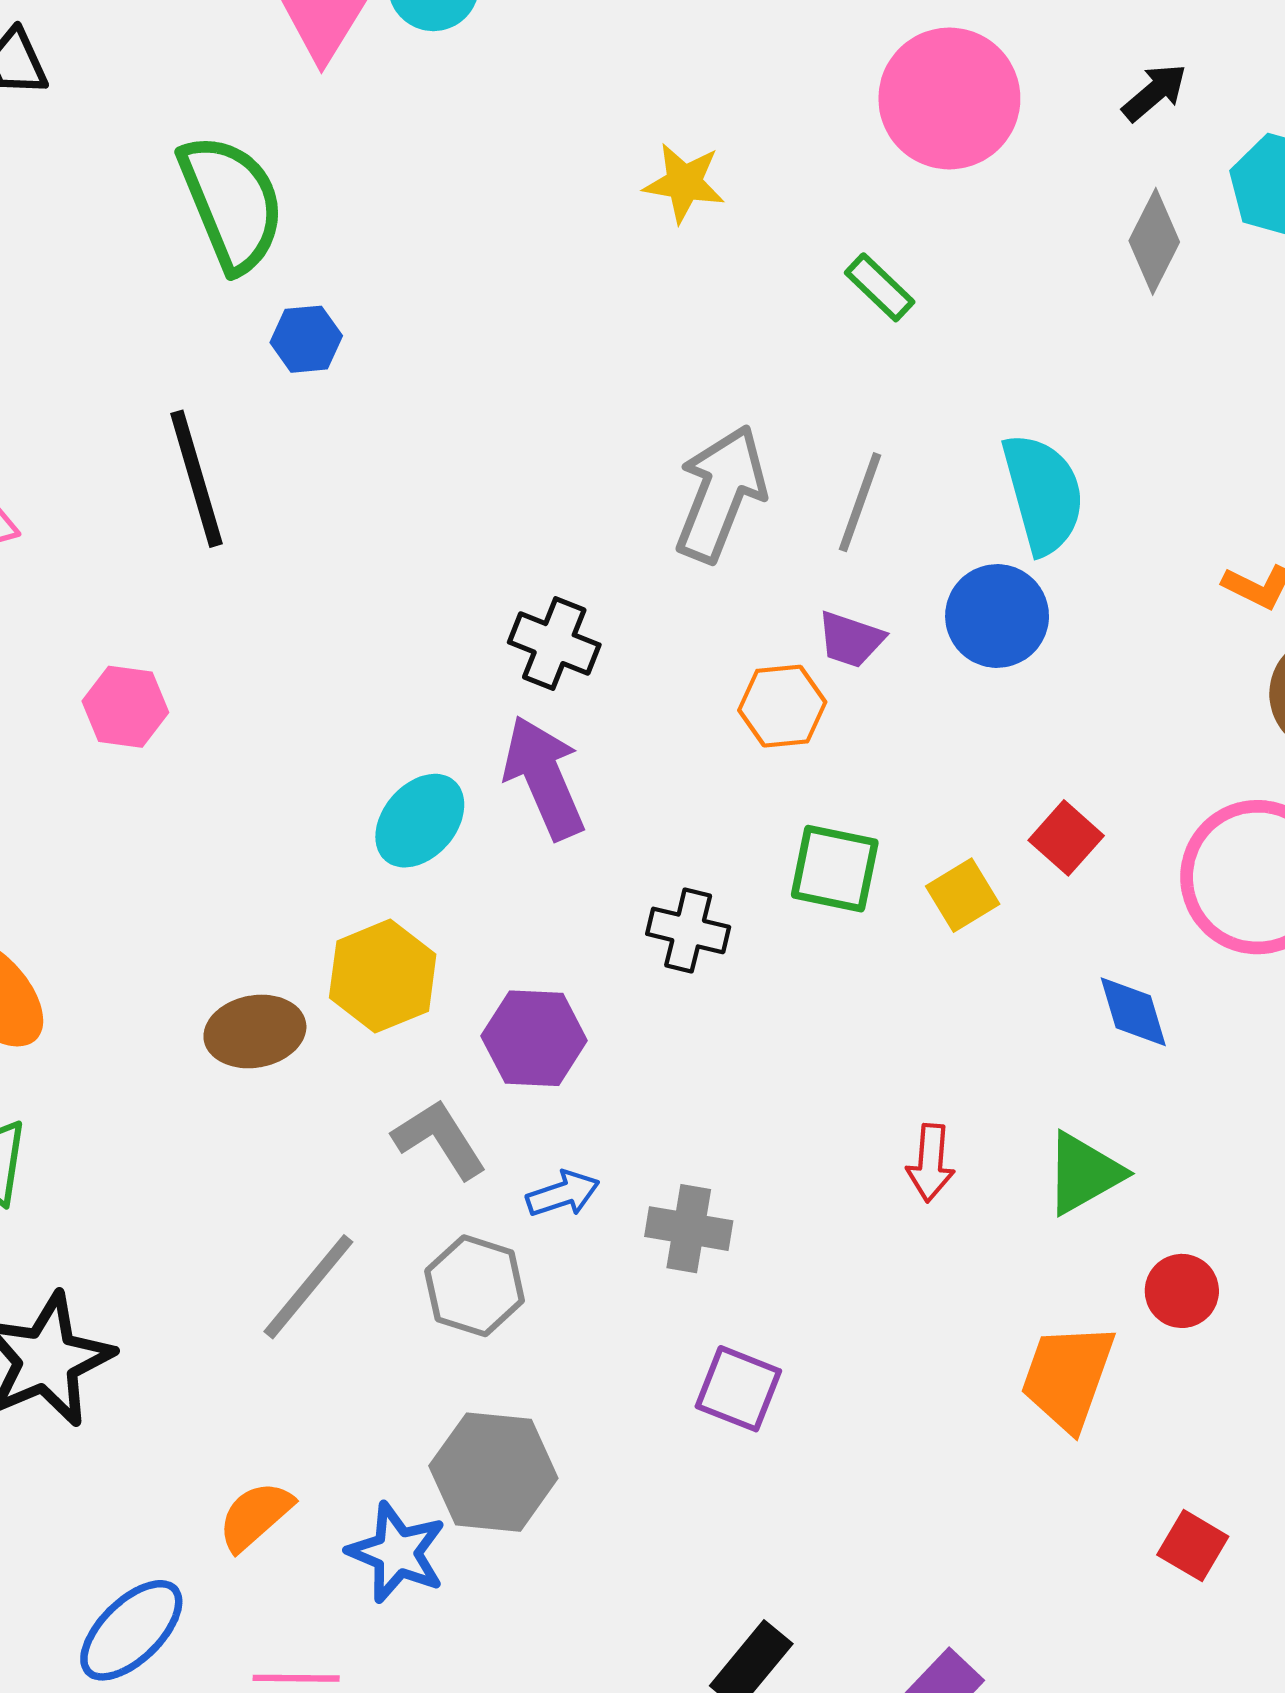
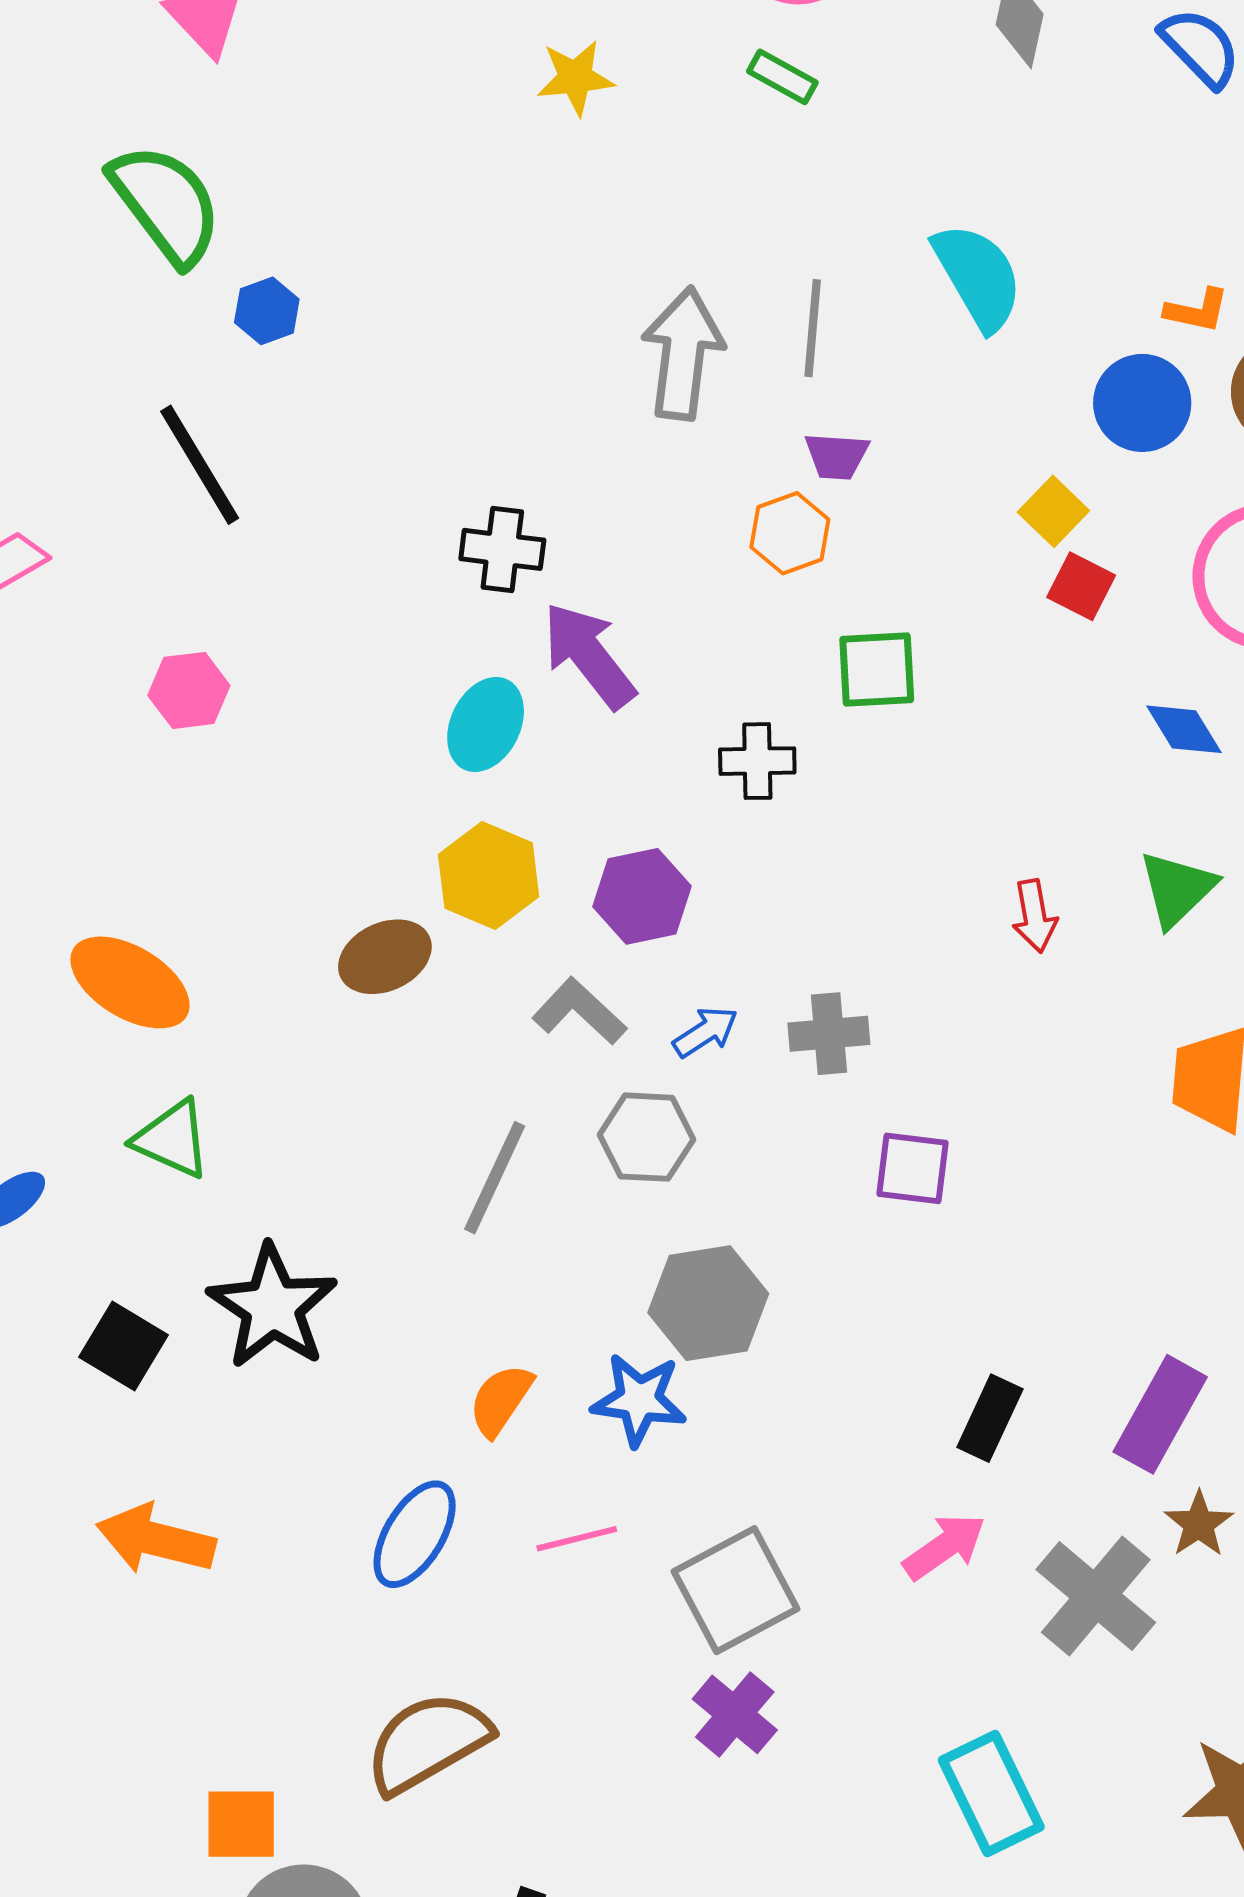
green rectangle: (880, 287) -> (782, 77), moved
blue circle: (997, 616) -> (1142, 403), moved
black cross: (554, 644) -> (502, 549), moved
yellow square: (963, 895) -> (1053, 511), moved

